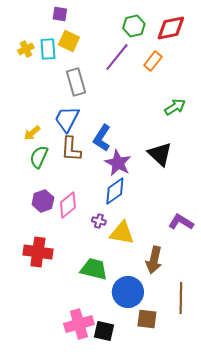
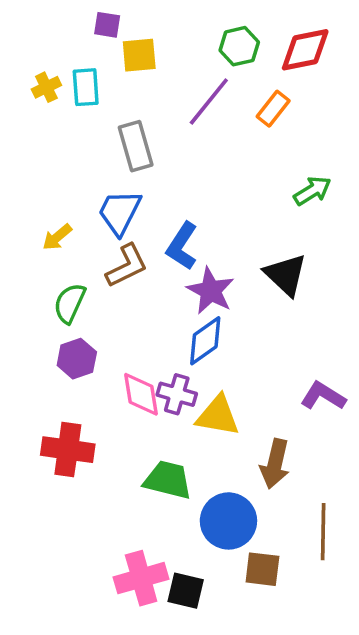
yellow square: (69, 41) -> (139, 55), moved, turned -30
brown L-shape: (71, 149) -> (127, 266), turned -120
green semicircle: (39, 157) -> (70, 303), moved
pink diamond: (68, 205) -> (141, 394), moved, turned -60
purple cross: (99, 221) -> (177, 394), size x1.5

